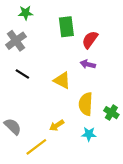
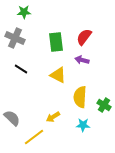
green rectangle: (66, 27) -> (56, 42), moved
gray cross: (16, 41) -> (15, 38), turned -30

